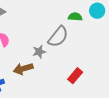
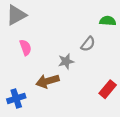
gray semicircle: (58, 37) -> (88, 44), size x0.6

